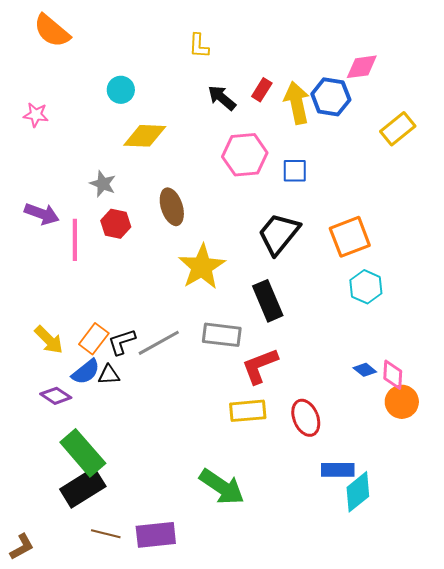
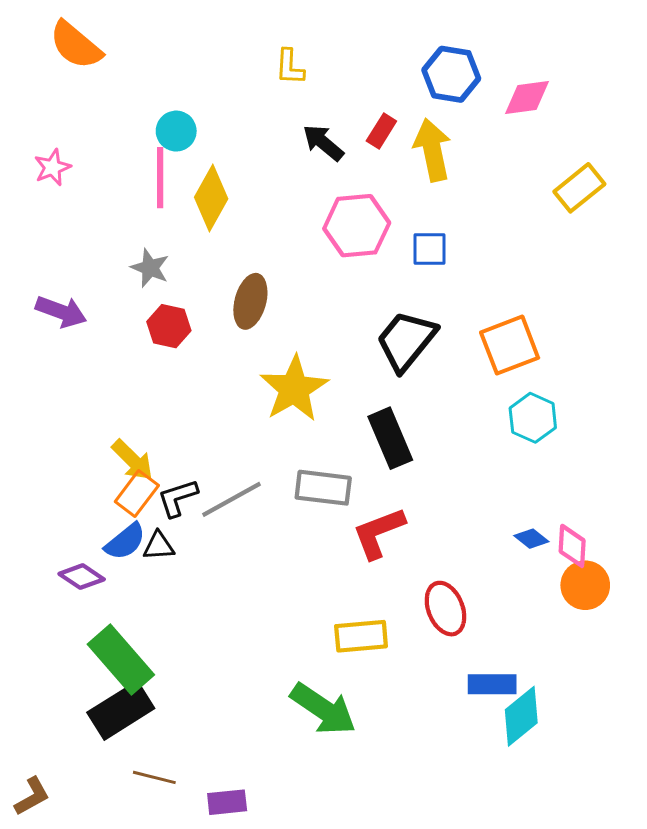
blue hexagon: (331, 97) -> (451, 74), moved
pink star: (36, 115) -> (52, 167), turned -30
yellow diamond: (145, 136) -> (211, 198), turned -63
brown ellipse: (172, 207) -> (250, 301), turned 33
pink line: (75, 240) -> (160, 178), moved
yellow arrow: (49, 340) -> (132, 460), moved
yellow rectangle: (248, 411) -> (361, 636), moved
purple rectangle: (156, 535) -> (227, 802), moved, size x0.7

